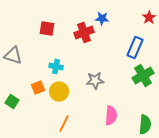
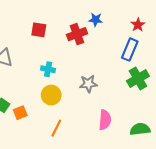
red star: (149, 18) -> (138, 25), moved
orange square: (38, 88) -> (20, 113), moved
green semicircle: (145, 124) -> (140, 129), turned -102

